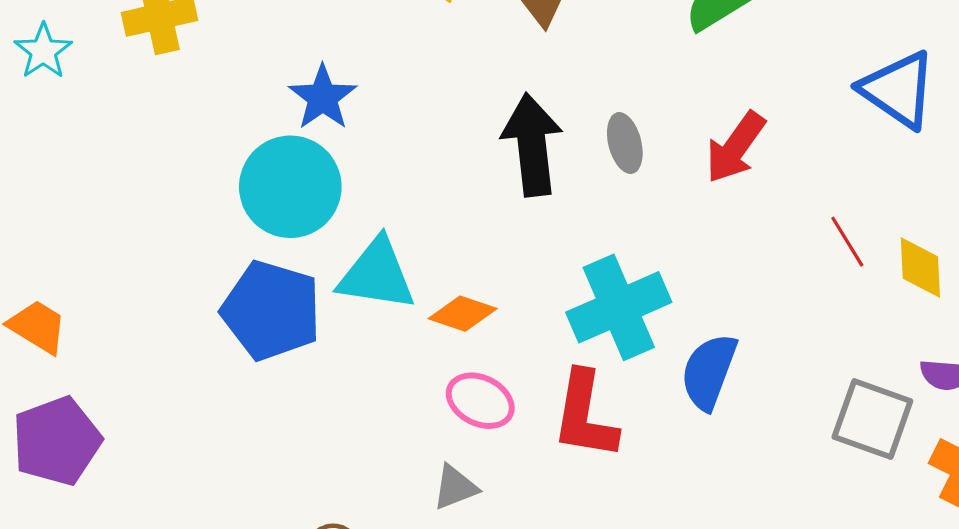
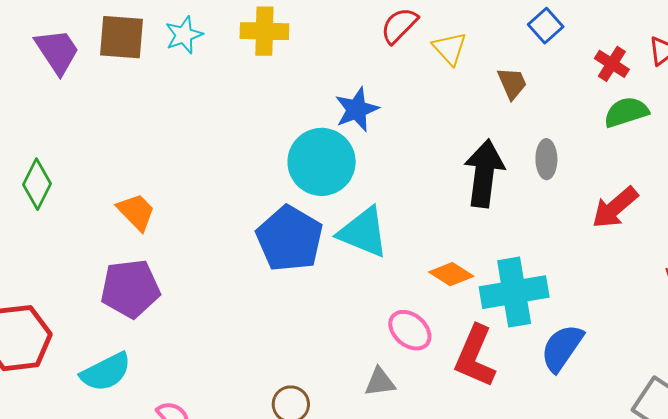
gray ellipse: (625, 143) -> (546, 159), moved
orange diamond: (463, 314) -> (451, 274), moved

